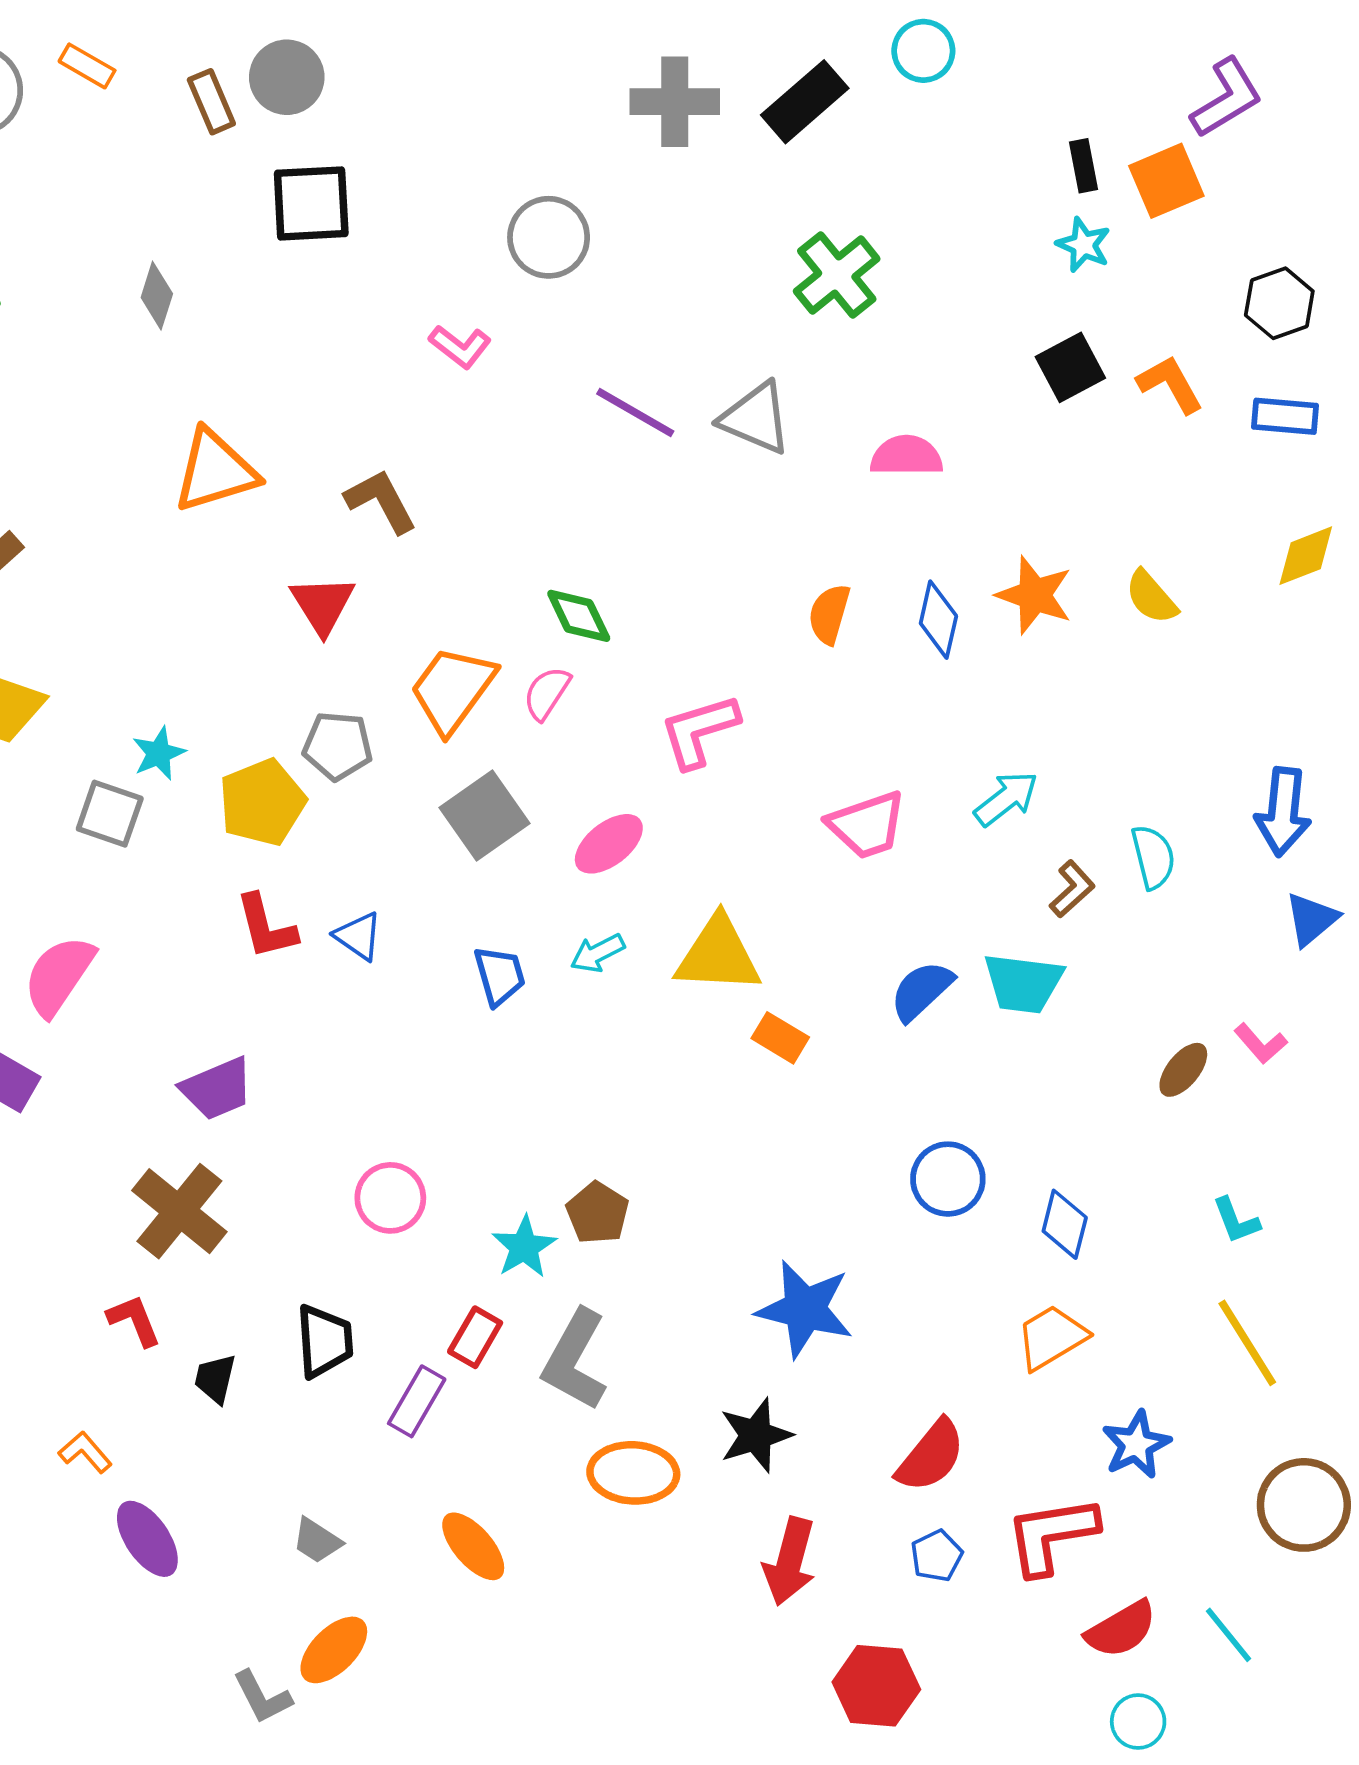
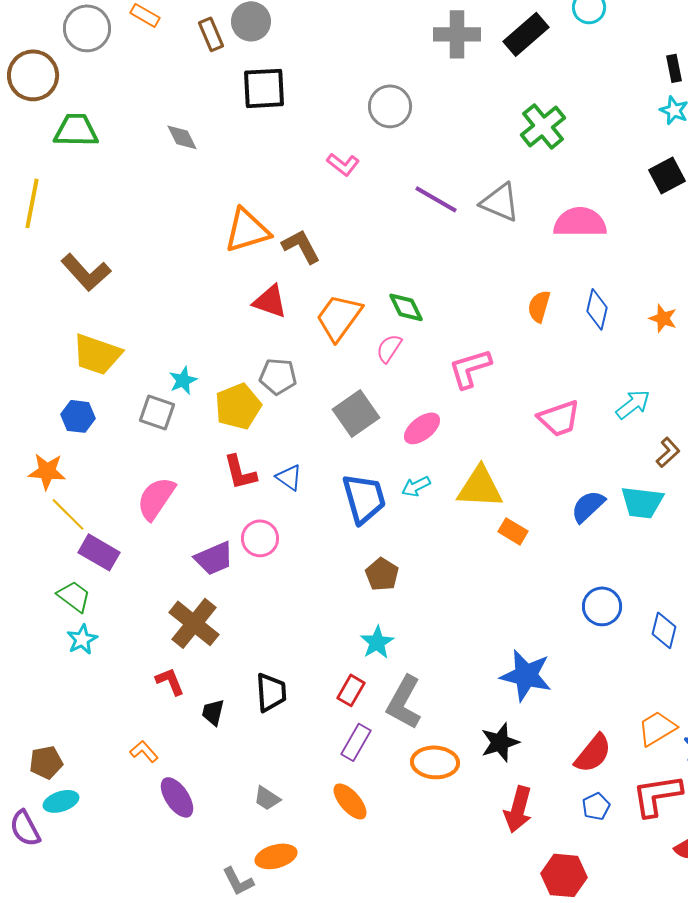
gray diamond: (157, 296) -> (182, 137), turned -44
pink semicircle: (906, 456) -> (580, 222), size x1.4
orange triangle: (215, 471) -> (247, 230), moved
orange star: (1035, 595) -> (663, 318), moved, size x0.7
red triangle: (323, 605) -> (270, 301), turned -39
orange trapezoid: (453, 689) -> (339, 317), moved
pink semicircle: (59, 976) -> (156, 498), moved
blue trapezoid: (500, 976) -> (364, 498), size x1.6
pink circle: (390, 1198) -> (260, 538), moved
brown pentagon: (598, 1213) -> (382, 574), moved
orange trapezoid: (1051, 1337) -> (657, 728), moved
purple rectangle: (417, 1401) -> (356, 742), moved
orange ellipse: (334, 1650) -> (276, 856), turned 30

